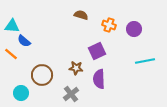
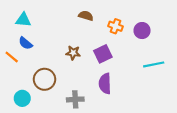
cyan triangle: (12, 26) -> (23, 20), moved
brown star: (76, 68) -> (73, 53), moved
gray cross: (71, 94) -> (75, 99), turned 35

